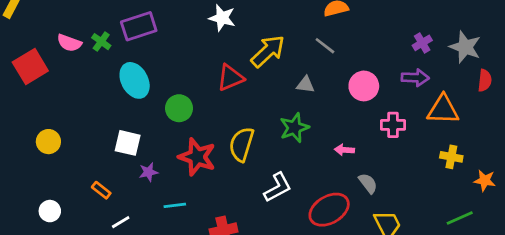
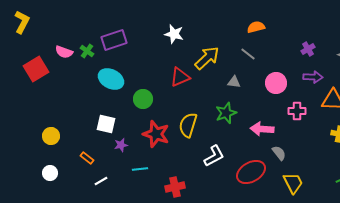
purple cross: (422, 43) -> (308, 49), moved
cyan ellipse: (135, 80) -> (111, 79), turned -35
yellow circle: (48, 142) -> (51, 136), moved
pink arrow: (344, 150) -> (262, 129), size x1.6

